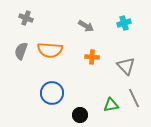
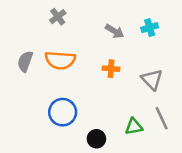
gray cross: (26, 18) -> (58, 17), moved, turned 32
gray arrow: (86, 26) -> (115, 31), moved

